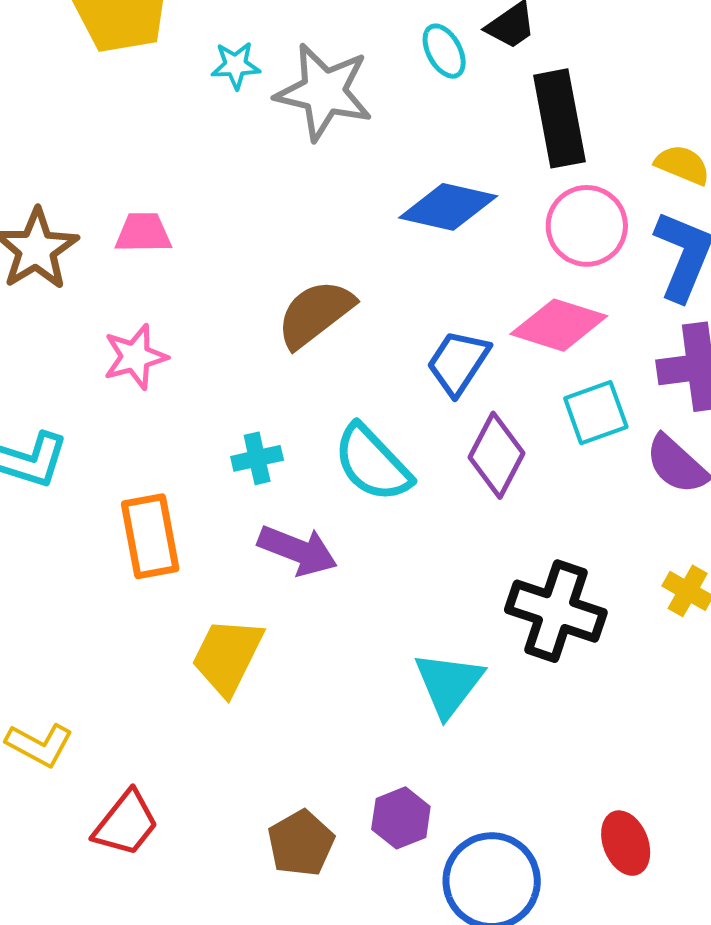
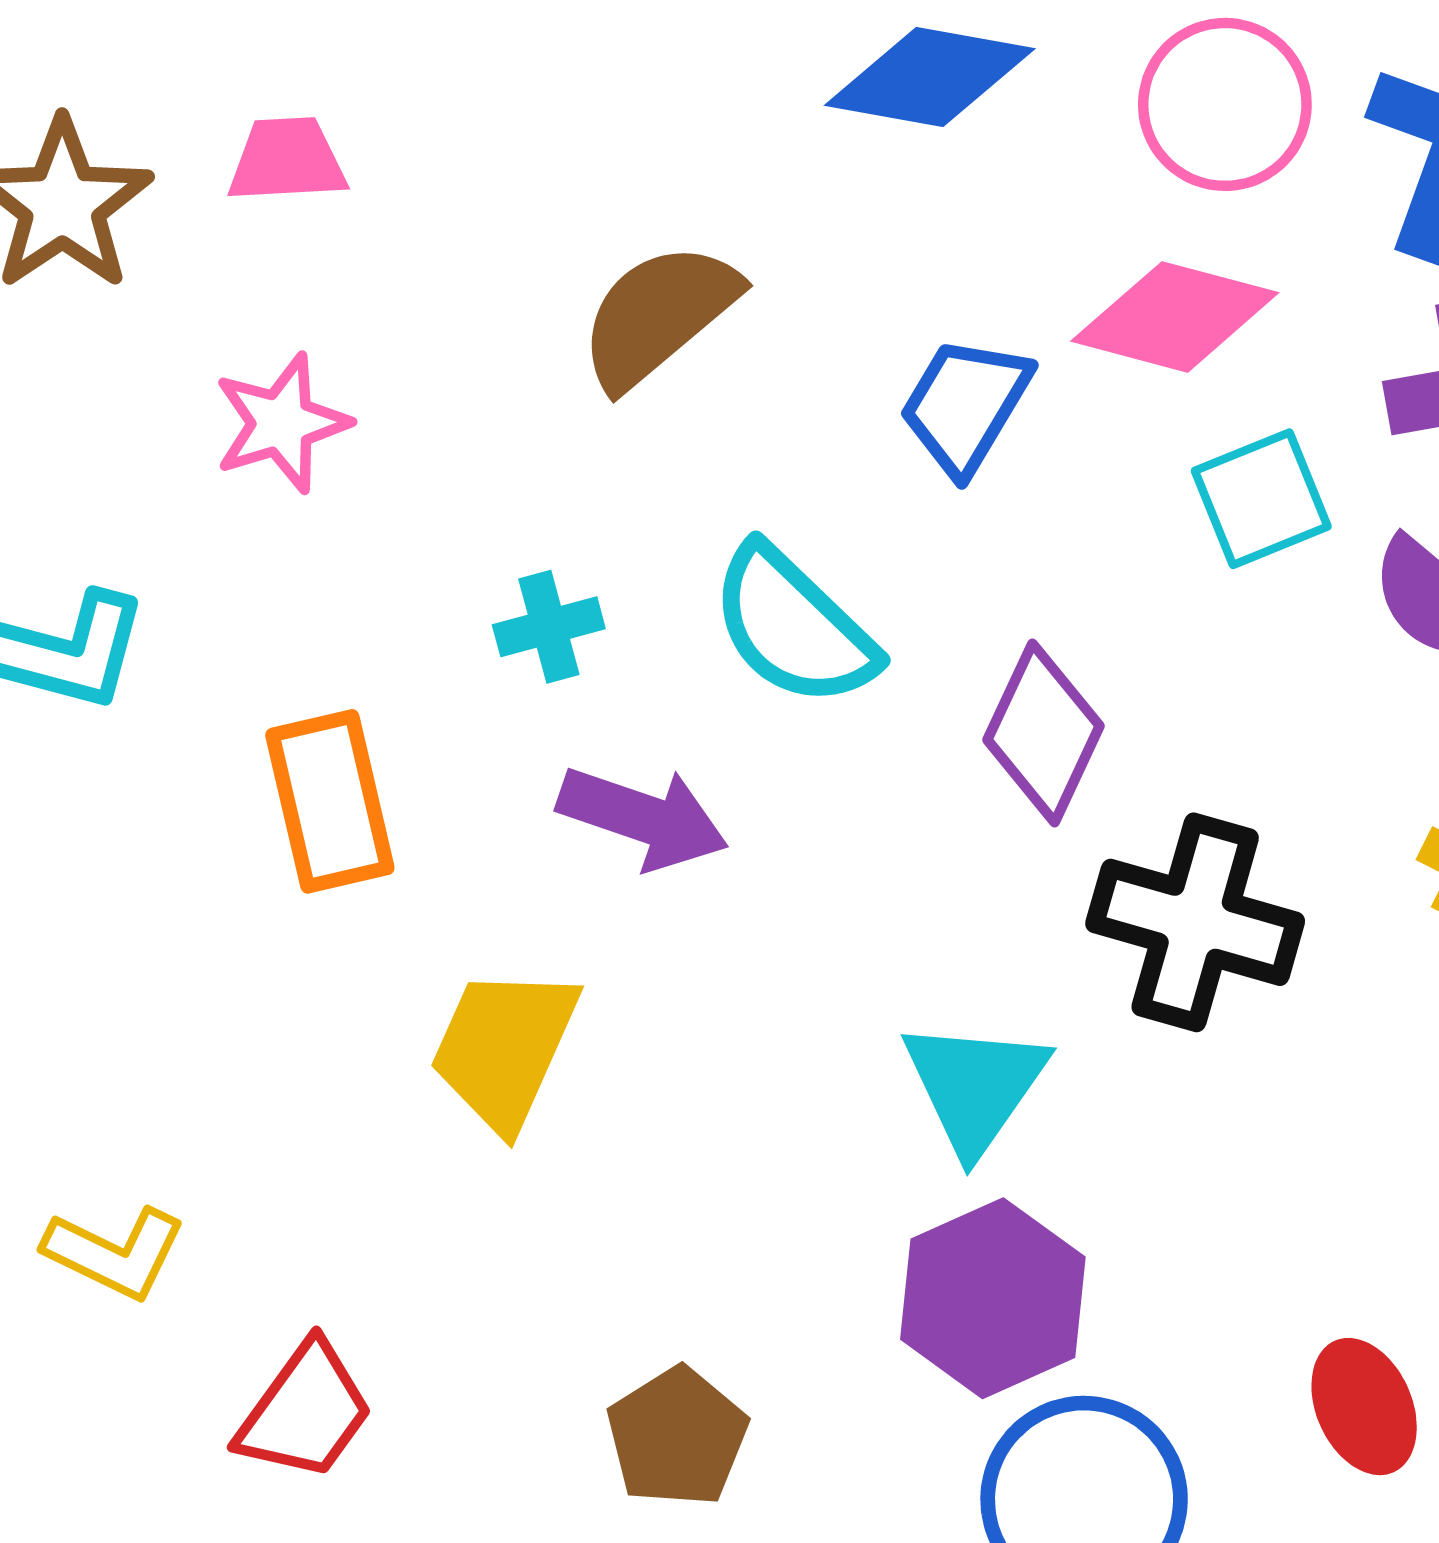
purple diamond: (497, 455) -> (1043, 733), moved
purple hexagon: (401, 818) -> (993, 1298), moved, size x1.5

